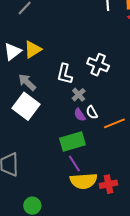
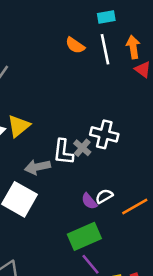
gray arrow: (27, 82) -> (37, 167), moved, turned -48
gray cross: (79, 95) -> (82, 148), moved
white semicircle: (92, 112) -> (104, 196), turned 96

